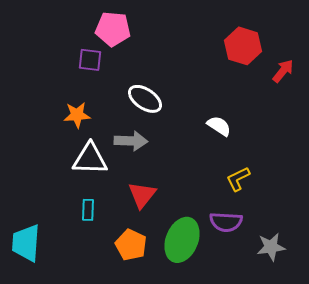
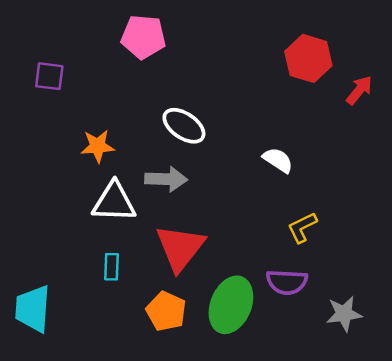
purple square: (90, 60) -> (49, 76), moved
red triangle: (142, 195) -> (180, 248), size x1.4

